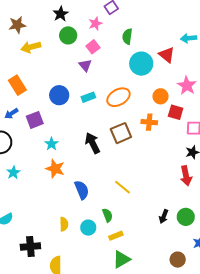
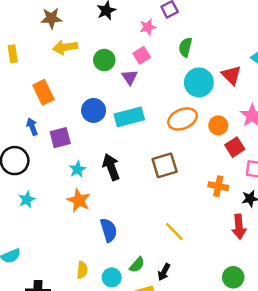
green circle: (68, 35) -> (104, 60), moved
cyan rectangle: (88, 97) -> (129, 117), size x1.6
orange ellipse: (118, 97) -> (183, 119), moved
red square: (176, 112) -> (235, 147), turned 35
blue arrow: (11, 113) -> (32, 127), turned 96
orange cross: (149, 122) -> (218, 186), moved
black arrow: (93, 143) -> (111, 167), moved
yellow line: (123, 187) -> (174, 232), moved
green semicircle: (107, 215) -> (137, 265), turned 56
black arrow: (164, 216) -> (164, 272), moved

